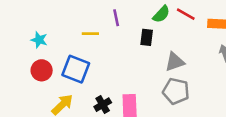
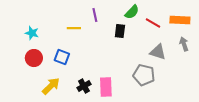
red line: (186, 14) -> (153, 23), moved
gray triangle: (175, 62) -> (158, 52), moved, turned 36
blue square: (76, 69) -> (62, 57), size x0.7

